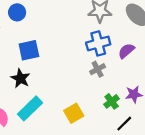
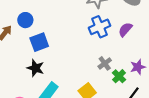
blue circle: (17, 12) -> (25, 20), moved
gray cross: (98, 69) -> (105, 63), moved

